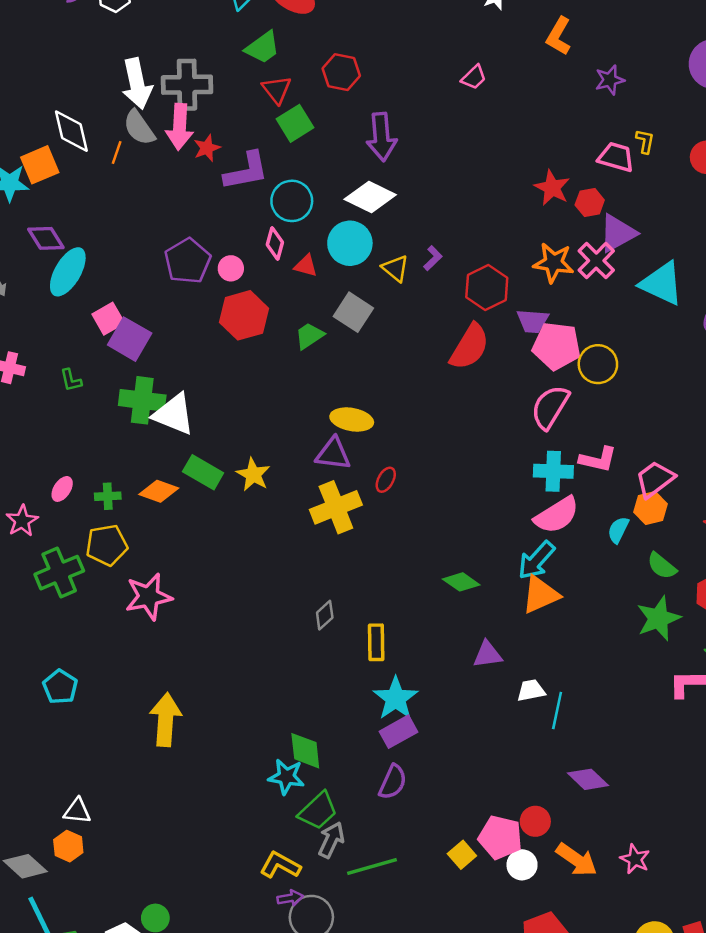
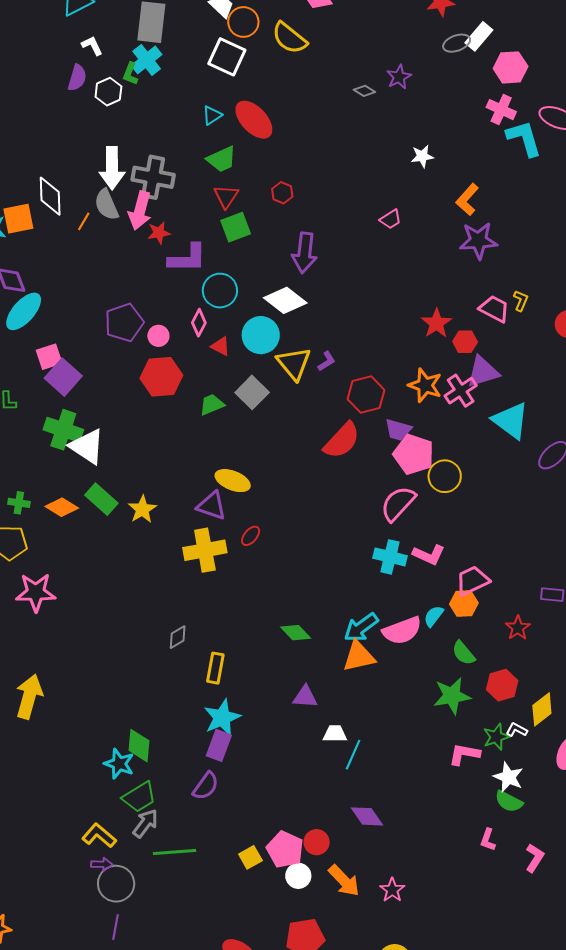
red hexagon: (341, 72) -> (282, 193), size x0.7
purple star: (610, 80) -> (478, 241), moved, size x1.5
yellow triangle: (395, 268) -> (294, 363), size x1.5
pink semicircle: (557, 515) -> (402, 631), moved
purple rectangle: (398, 732) -> (219, 745), turned -52

